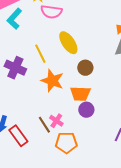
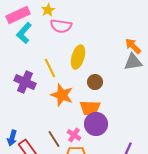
yellow ellipse: (68, 43) -> (78, 57), turned 50
purple circle: (86, 110) -> (96, 124), size x1.5
pink cross: (56, 121) -> (74, 135), moved

